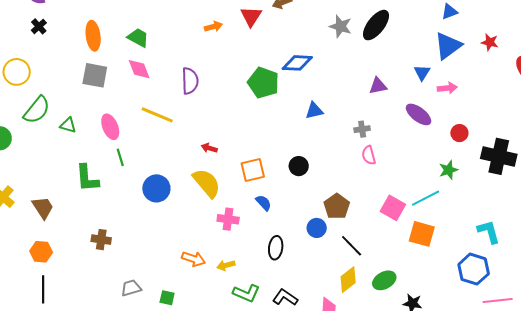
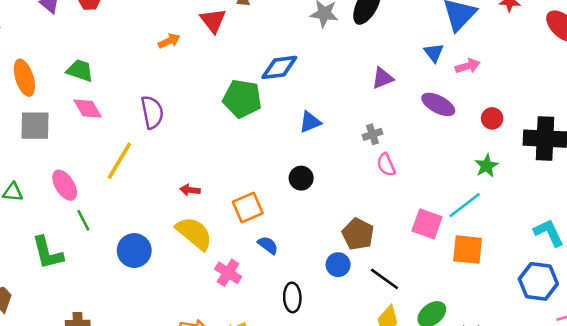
yellow line: (157, 115) -> (119, 161), turned -72
black circle: (299, 166) -> (301, 178), moved
pink cross: (228, 219) -> (228, 273), turned 35

